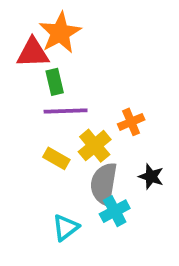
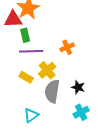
orange cross: (131, 122) -> (67, 47), moved
cyan cross: (115, 211) -> (81, 112), moved

